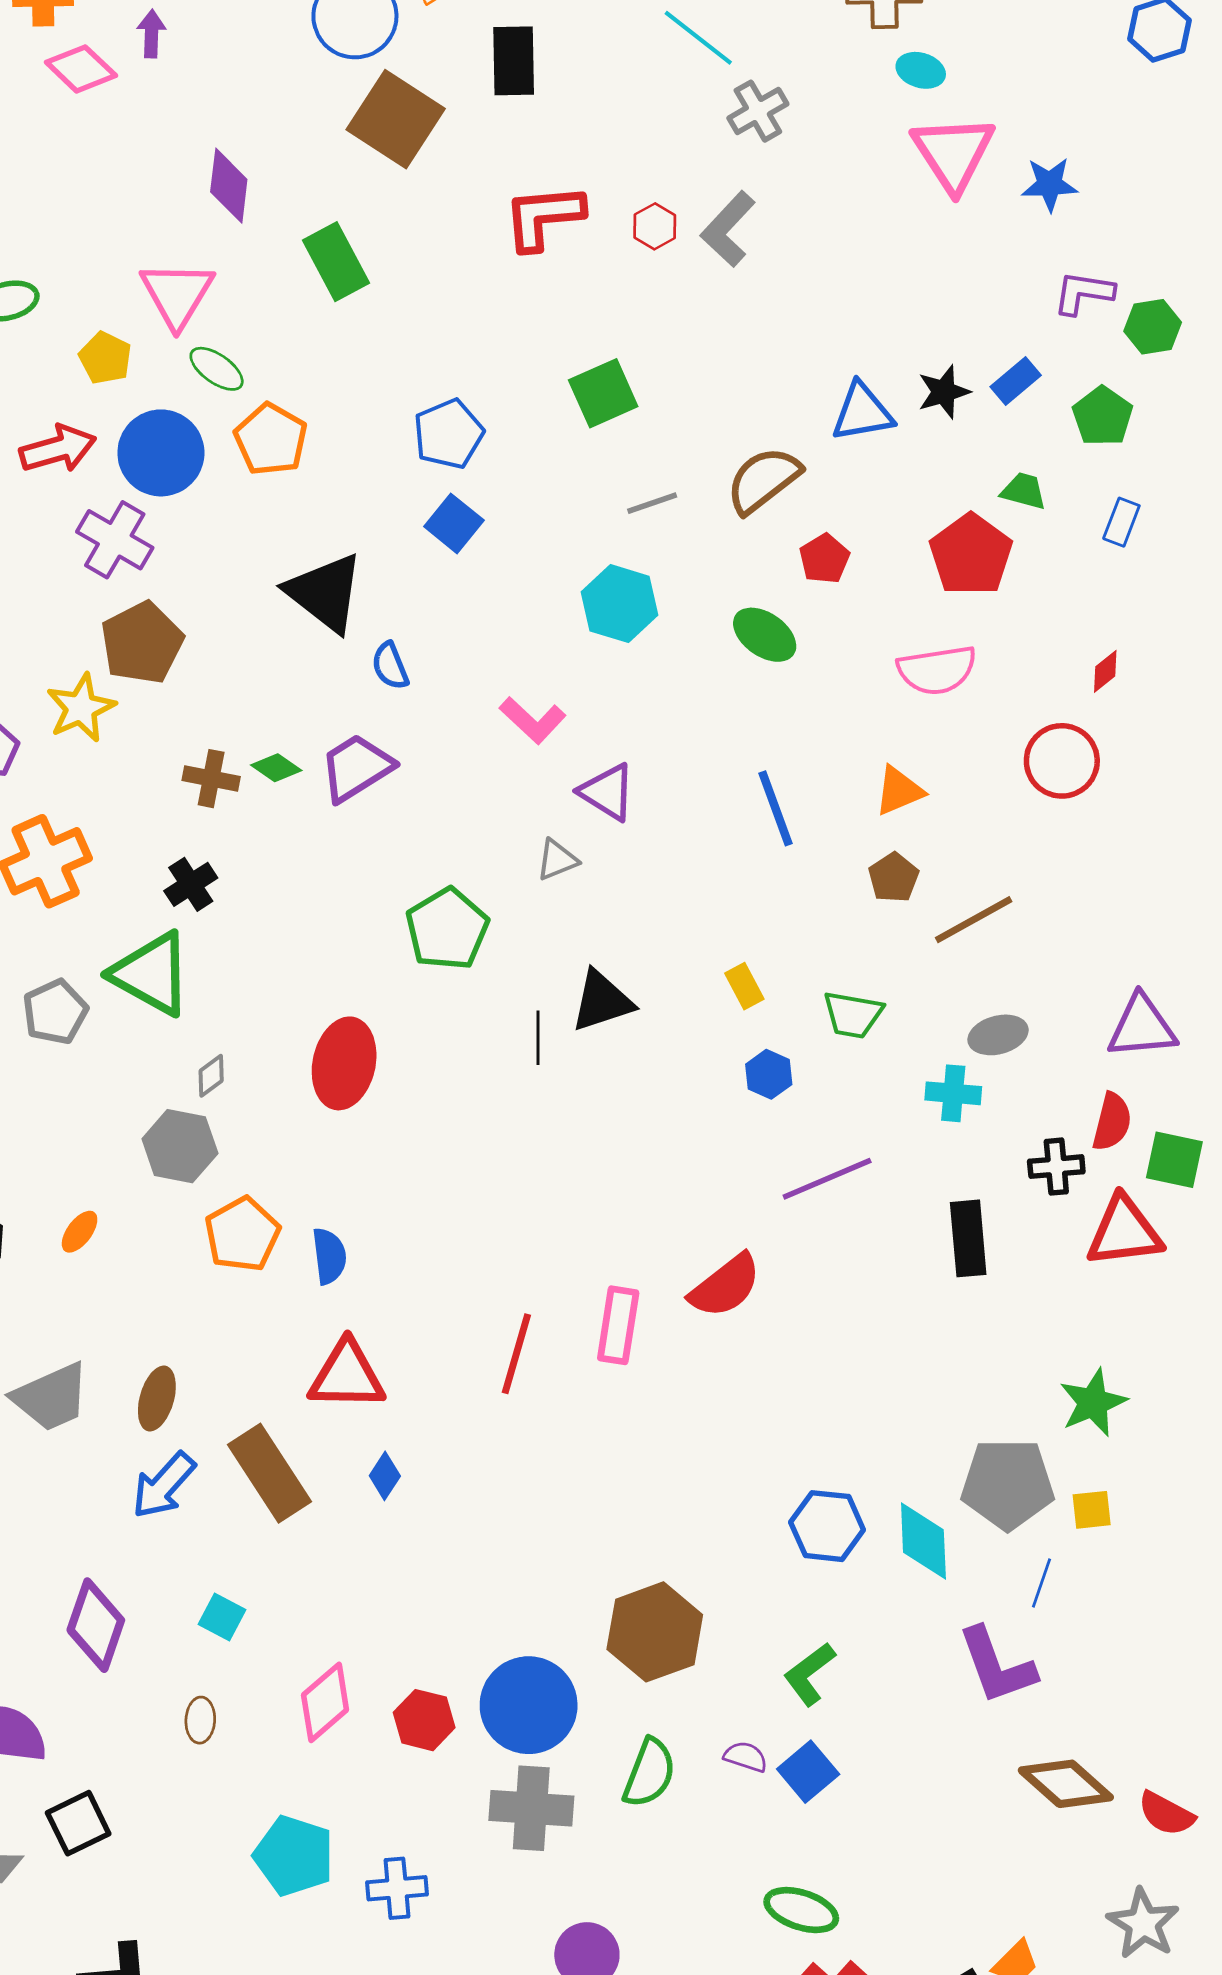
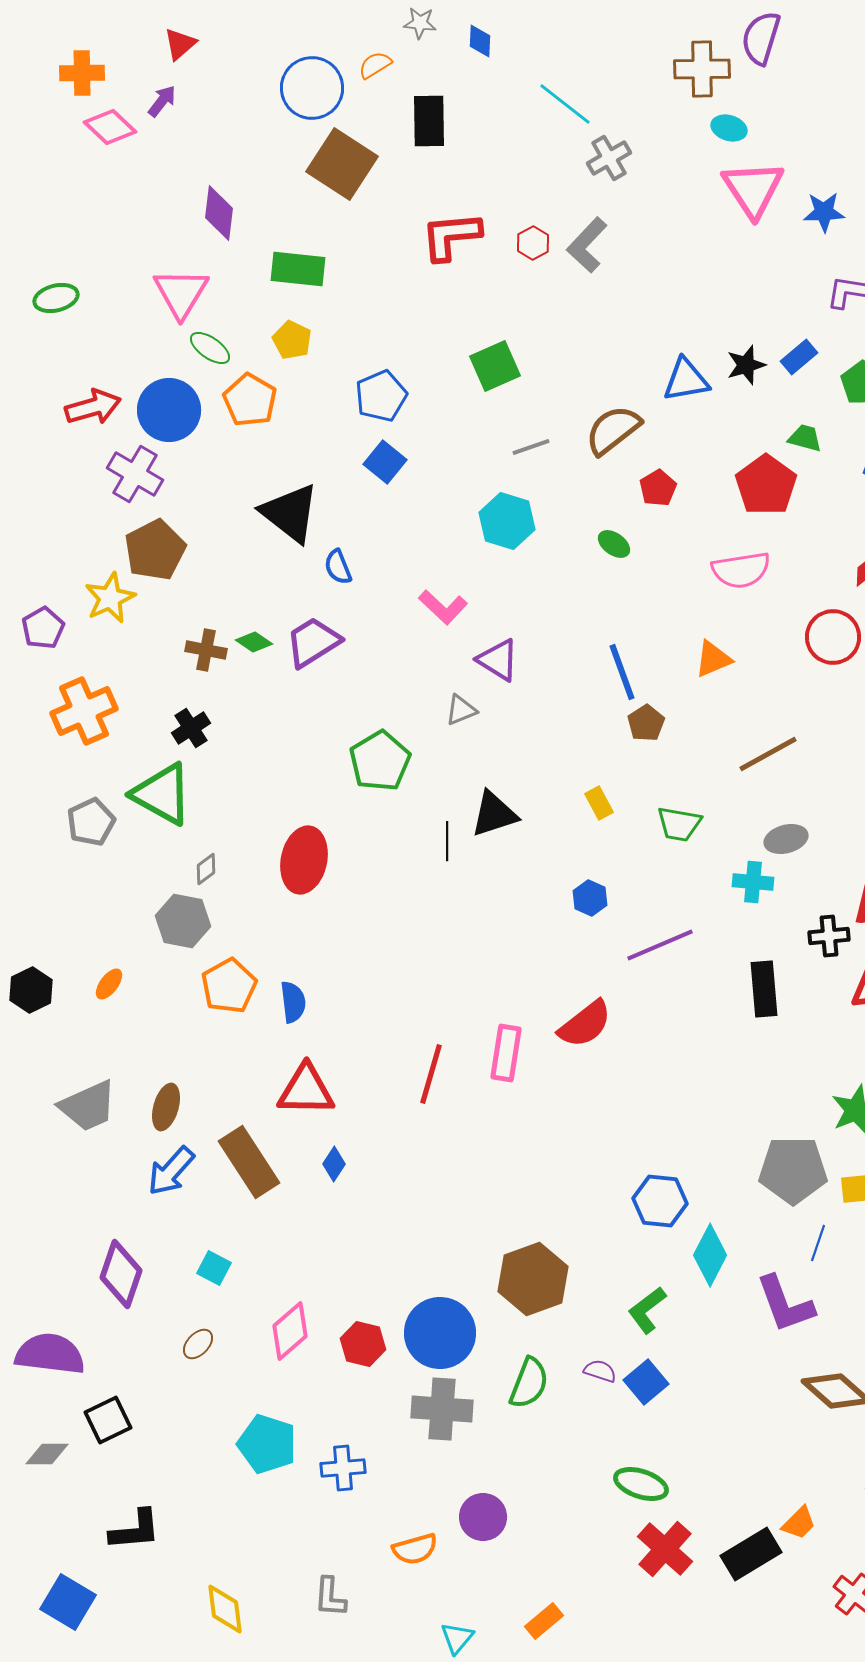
purple arrow: (151, 34) -> (162, 101), turned 36
green rectangle: (336, 262) -> (298, 269), turned -56
yellow pentagon: (105, 358) -> (292, 340), moved
green ellipse: (765, 635) -> (614, 544), size x0.7
brown pentagon: (894, 878) -> (646, 723), moved
blue hexagon: (769, 1074) -> (590, 898), moved
cyan diamond: (923, 1541) -> (710, 1255), moved, turned 30
brown ellipse: (200, 1720) -> (198, 1344), turned 40

